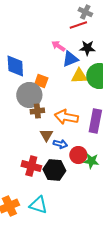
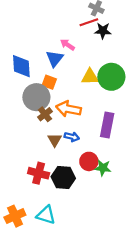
black star: (87, 48) -> (103, 31), moved
blue triangle: (70, 59) -> (55, 59), moved, turned -30
brown cross: (37, 111) -> (45, 114), turned -32
orange arrow: (66, 117) -> (69, 109), moved
blue arrow: (60, 144) -> (72, 137), moved

